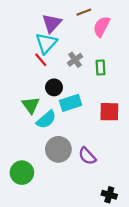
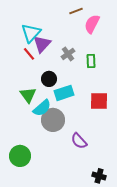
purple triangle: (52, 23) -> (42, 44), moved
cyan triangle: (46, 43) -> (31, 33), moved
red line: (41, 60) -> (29, 54), moved
gray circle: (58, 149) -> (53, 120), moved

